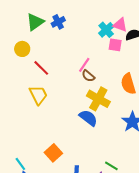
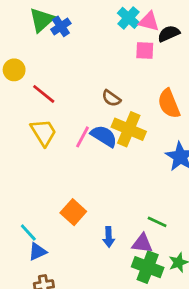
green triangle: (35, 22) -> (42, 20), moved
cyan cross: (106, 30) -> (129, 18), moved
pink line: (84, 65) -> (83, 137), moved
blue semicircle: (88, 118) -> (104, 136), moved

